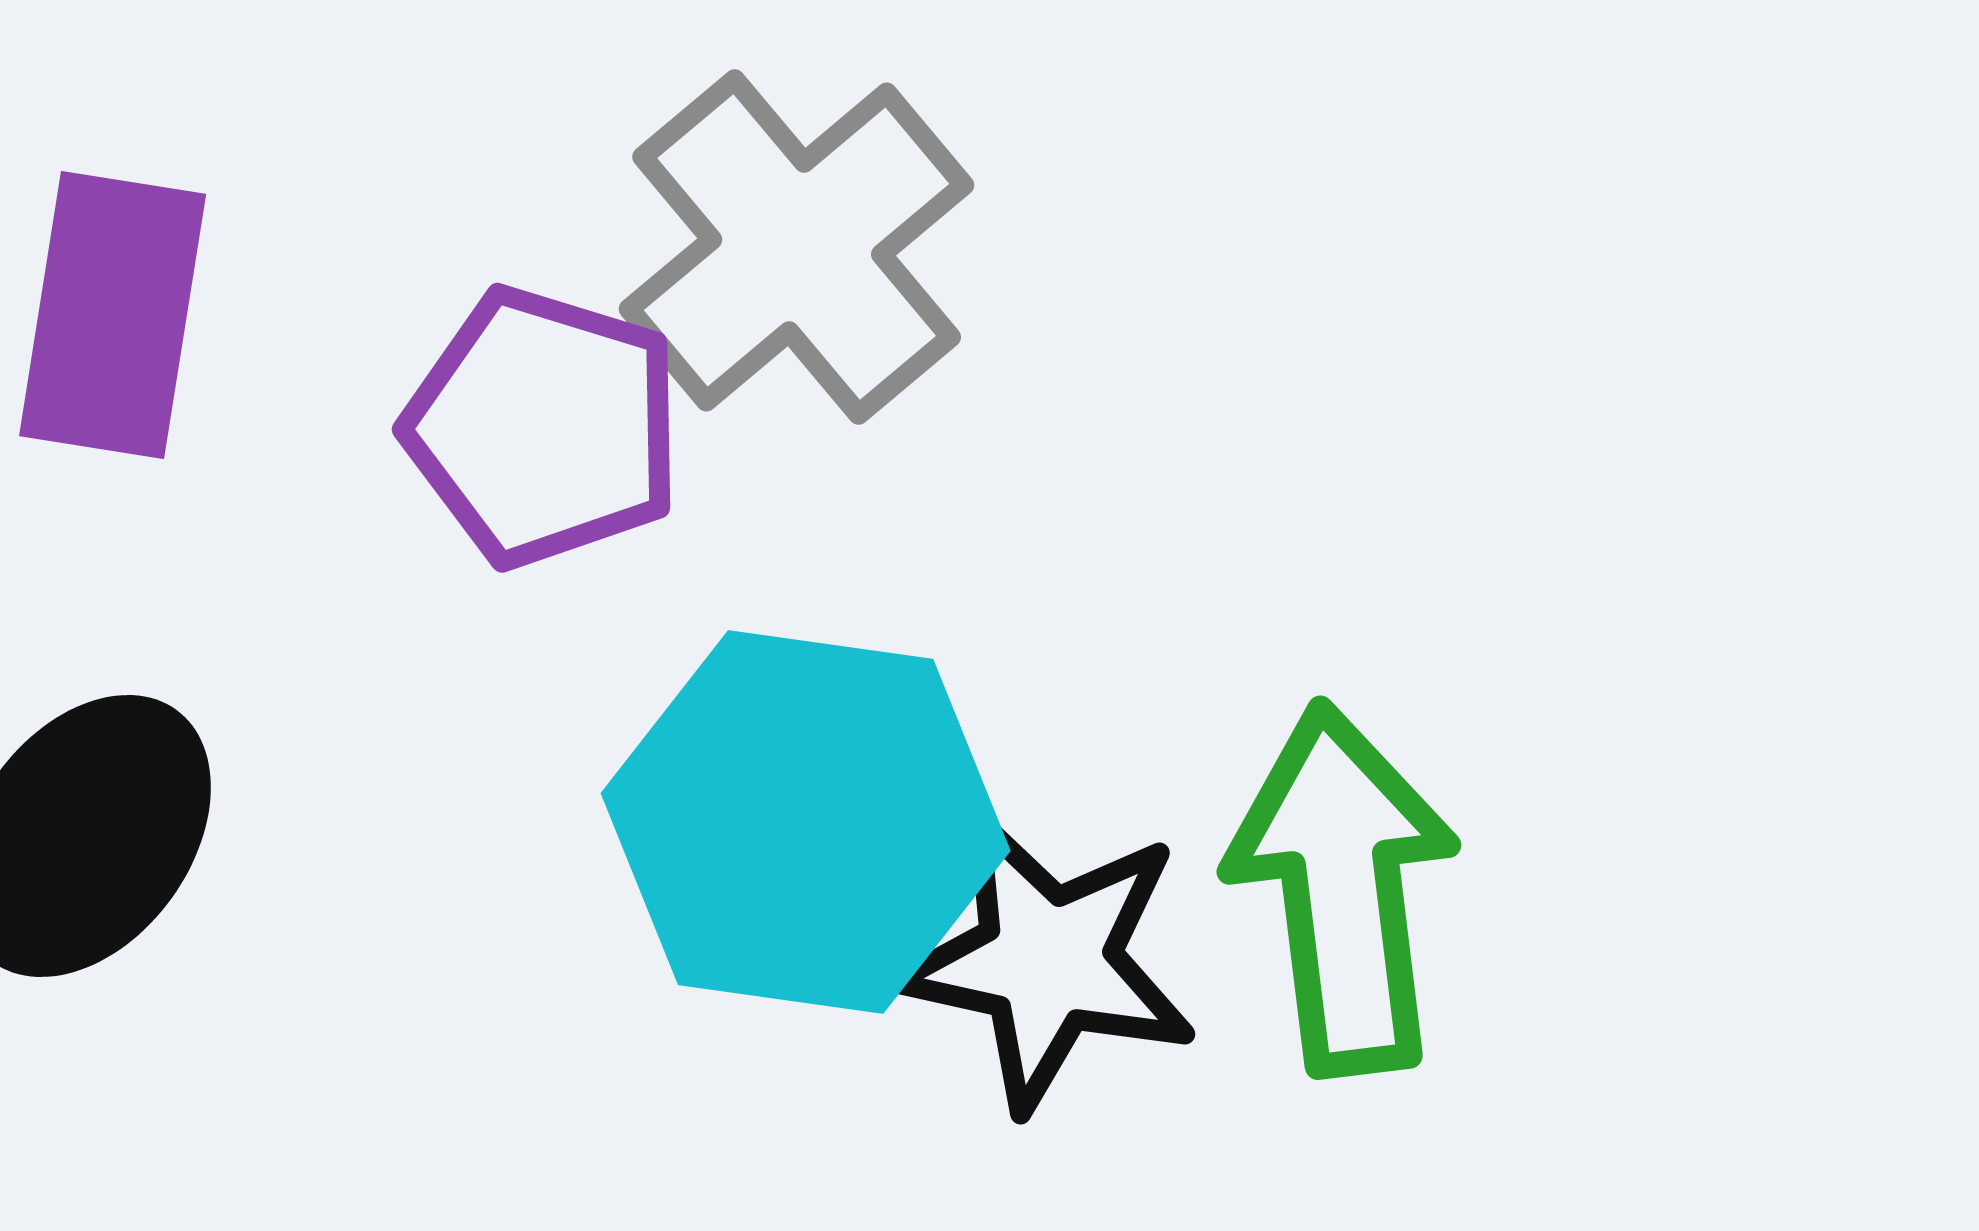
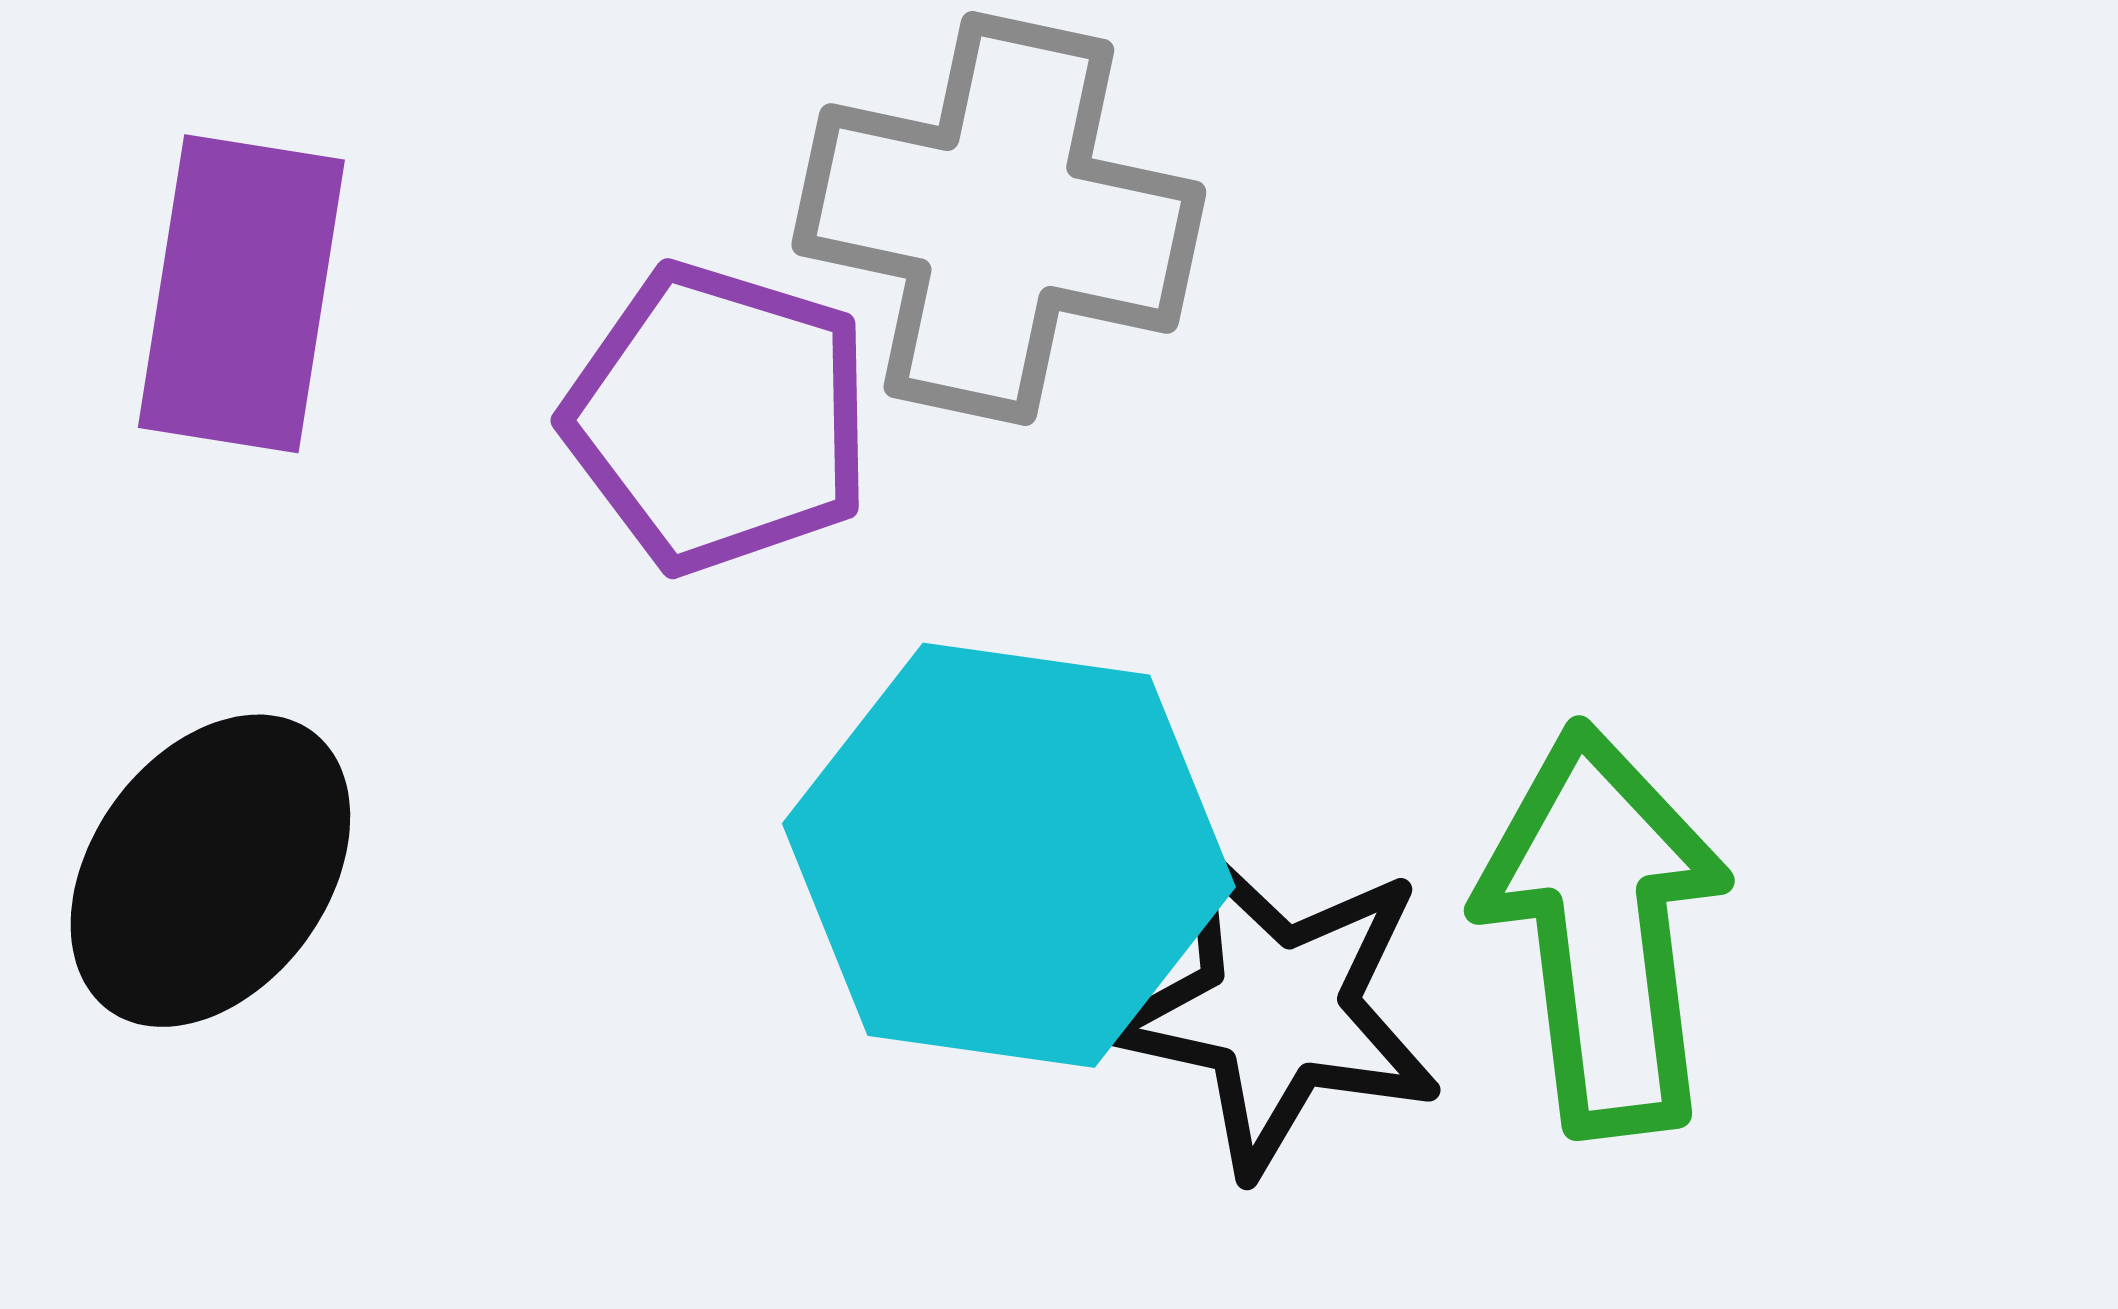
gray cross: (797, 247) -> (999, 218), turned -38

